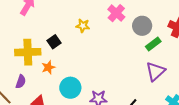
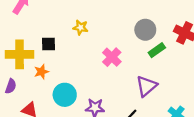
pink cross: (116, 13) -> (112, 57), moved
black square: (54, 42) -> (48, 44), turned 32
purple triangle: (155, 71) -> (146, 86), moved

